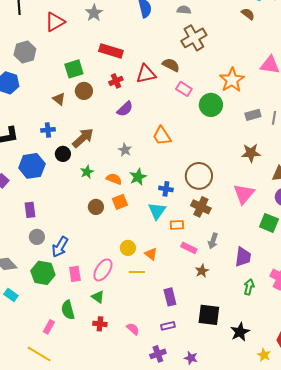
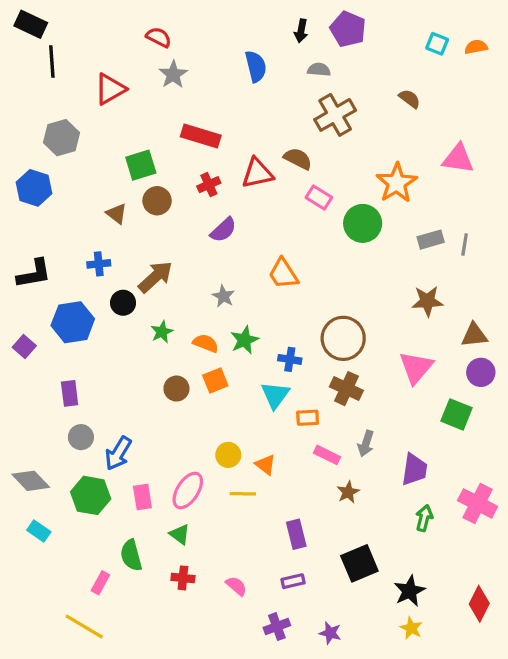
brown semicircle: (248, 14) -> (410, 99), moved
black square: (209, 315) -> (359, 563), turned -30
yellow star: (264, 355) -> (411, 628), moved

